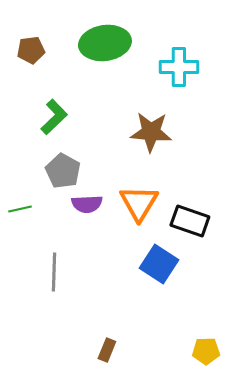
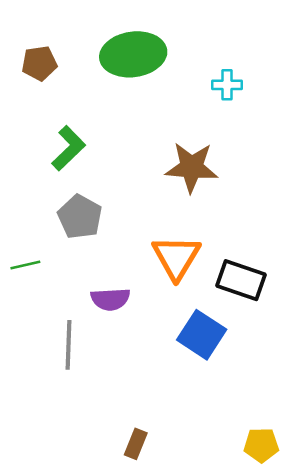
cyan cross: (179, 67) -> (227, 85), size x0.6
purple semicircle: (87, 204) -> (110, 299), moved

